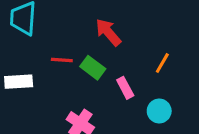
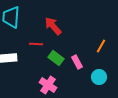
red arrow: (108, 32) -> (53, 26), moved
green rectangle: (93, 68) -> (56, 58), moved

